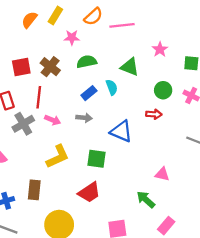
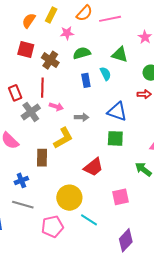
red square: (21, 67) -> (26, 49), moved, turned 30
blue rectangle: (89, 93) -> (86, 80), turned -56
gray arrow: (84, 118) -> (82, 117), moved
green square: (97, 159) -> (115, 138), moved
brown rectangle: (34, 190) -> (42, 158), moved

